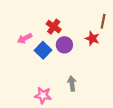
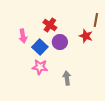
pink arrow: (25, 38) -> (23, 36), turned -72
pink star: (43, 95) -> (40, 67), moved

